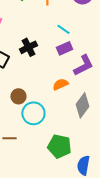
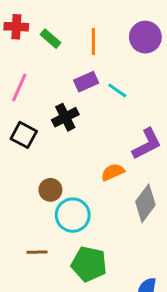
purple rectangle: (64, 48) -> (86, 82), moved
green pentagon: (59, 146) -> (89, 264), moved

